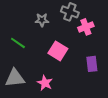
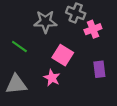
gray star: (42, 20) -> (45, 22), size x1.5
pink star: (45, 83) -> (52, 78), moved

